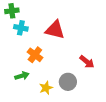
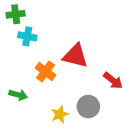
red triangle: (55, 30) -> (75, 56), moved
green arrow: (22, 76) -> (18, 95), moved, turned 32

